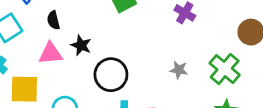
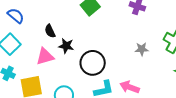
black semicircle: (53, 20) -> (50, 31), moved

